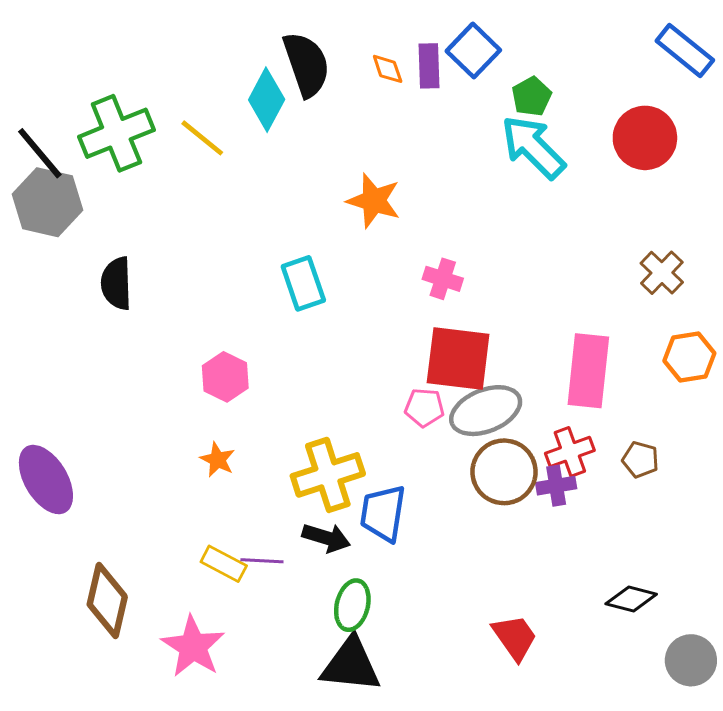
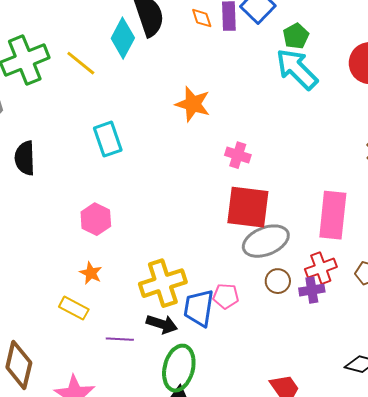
cyan rectangle: (303, 283) -> (108, 139), moved
pink pentagon: (424, 408) -> (226, 296), moved
brown circle: (504, 472) -> (278, 281), size x0.6
yellow rectangle: (224, 564) -> (74, 308), moved
green ellipse: (352, 605) -> (179, 368), size x1.4

